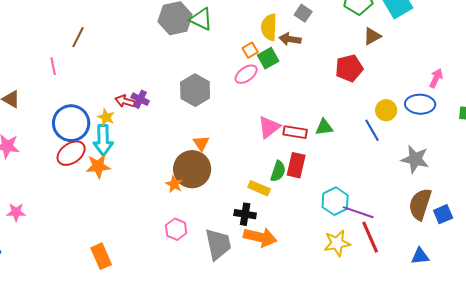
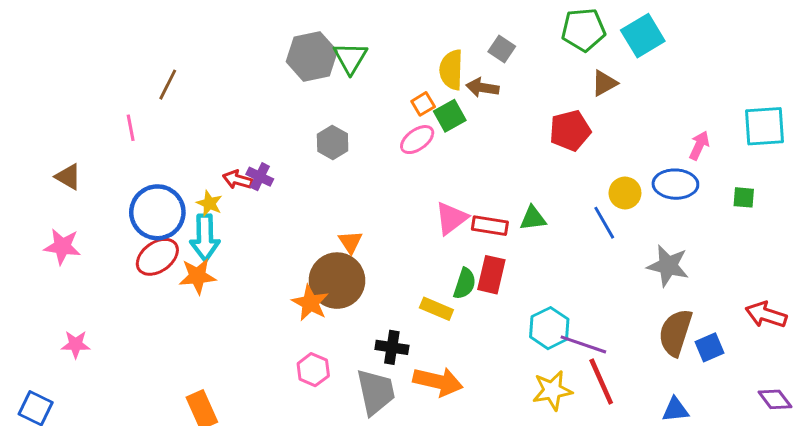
green triangle: (201, 19) -> (350, 58), turned 35
gray hexagon: (195, 90) -> (333, 143), moved, size x0.7
orange star: (174, 184) -> (310, 303), size x1.4
black cross: (245, 214) -> (392, 347), moved

